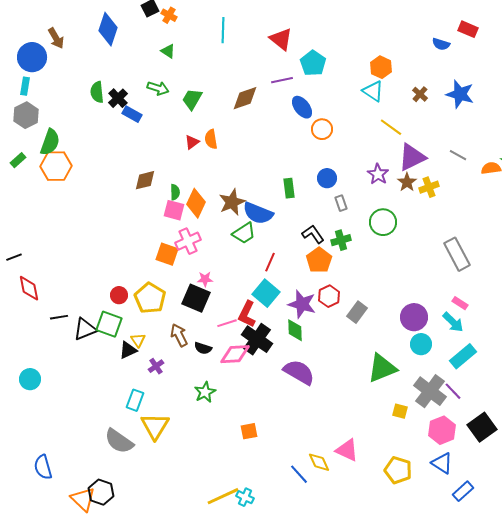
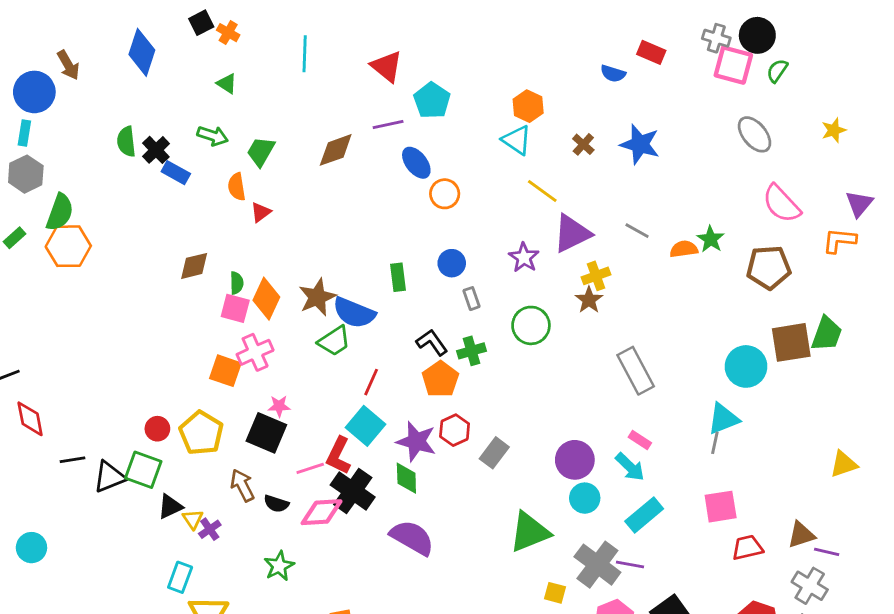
orange semicircle: (211, 139) -> (237, 187), moved
brown star: (407, 182) -> (589, 300), moved
yellow triangle: (138, 340) -> (193, 519), moved
purple line: (453, 391) -> (630, 565), turned -36

